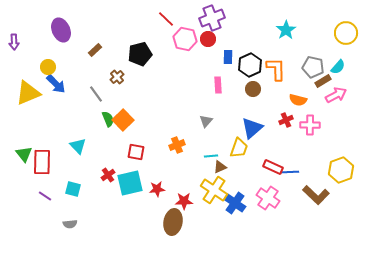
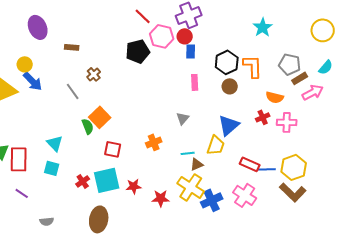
brown rectangle: (95, 50) -> (72, 47), turned 48
black pentagon: (140, 54) -> (138, 51), moved
blue rectangle: (228, 57) -> (191, 51), moved
cyan semicircle: (338, 67) -> (326, 67), moved
green semicircle: (108, 119) -> (88, 126), moved
yellow hexagon: (341, 170) -> (294, 167), moved
red cross: (108, 175) -> (83, 181), moved
cyan square: (73, 189) -> (52, 168), moved
blue cross: (235, 203) -> (212, 200), turned 30
brown ellipse: (173, 222) -> (99, 219), moved

